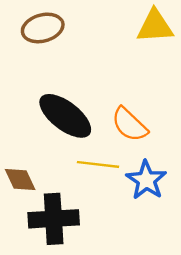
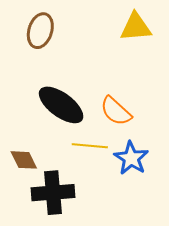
brown ellipse: (43, 28) -> (40, 31), turned -56

